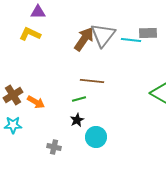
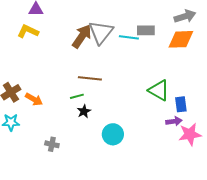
black star: (77, 120) -> (84, 111), moved
cyan circle: (96, 137) -> (113, 134), moved

